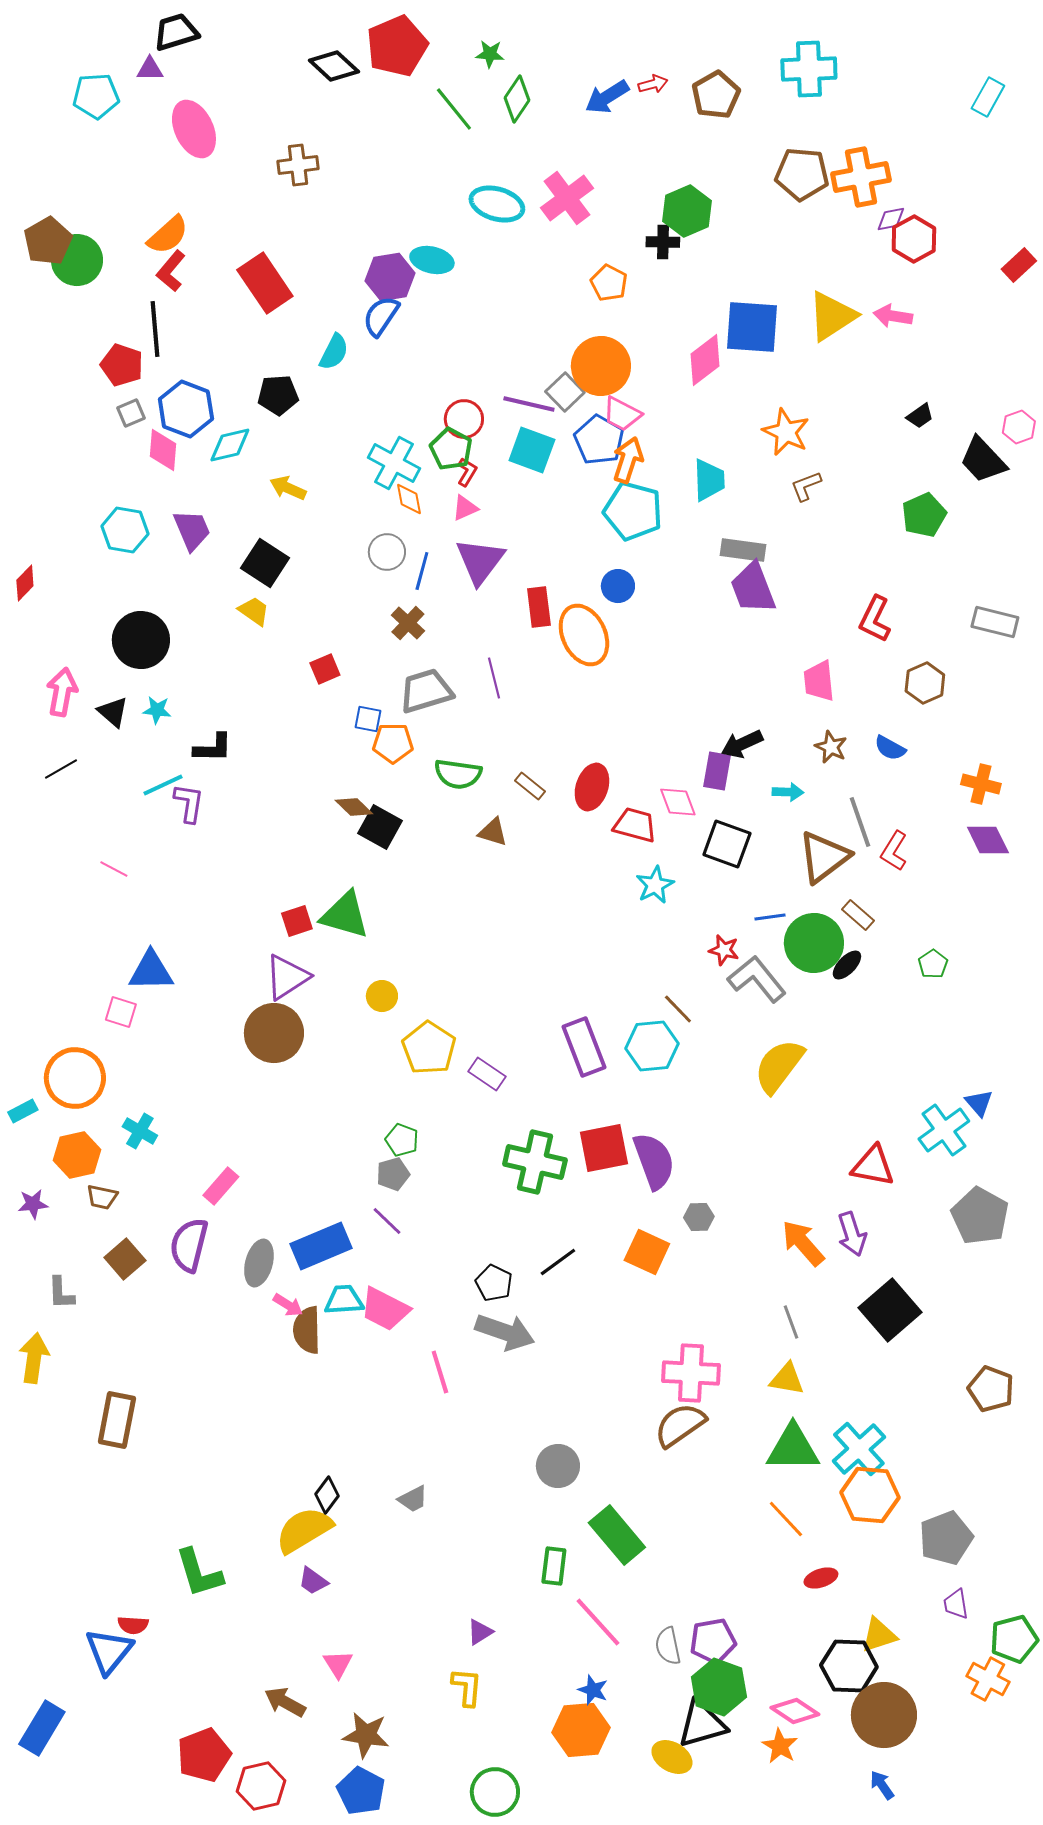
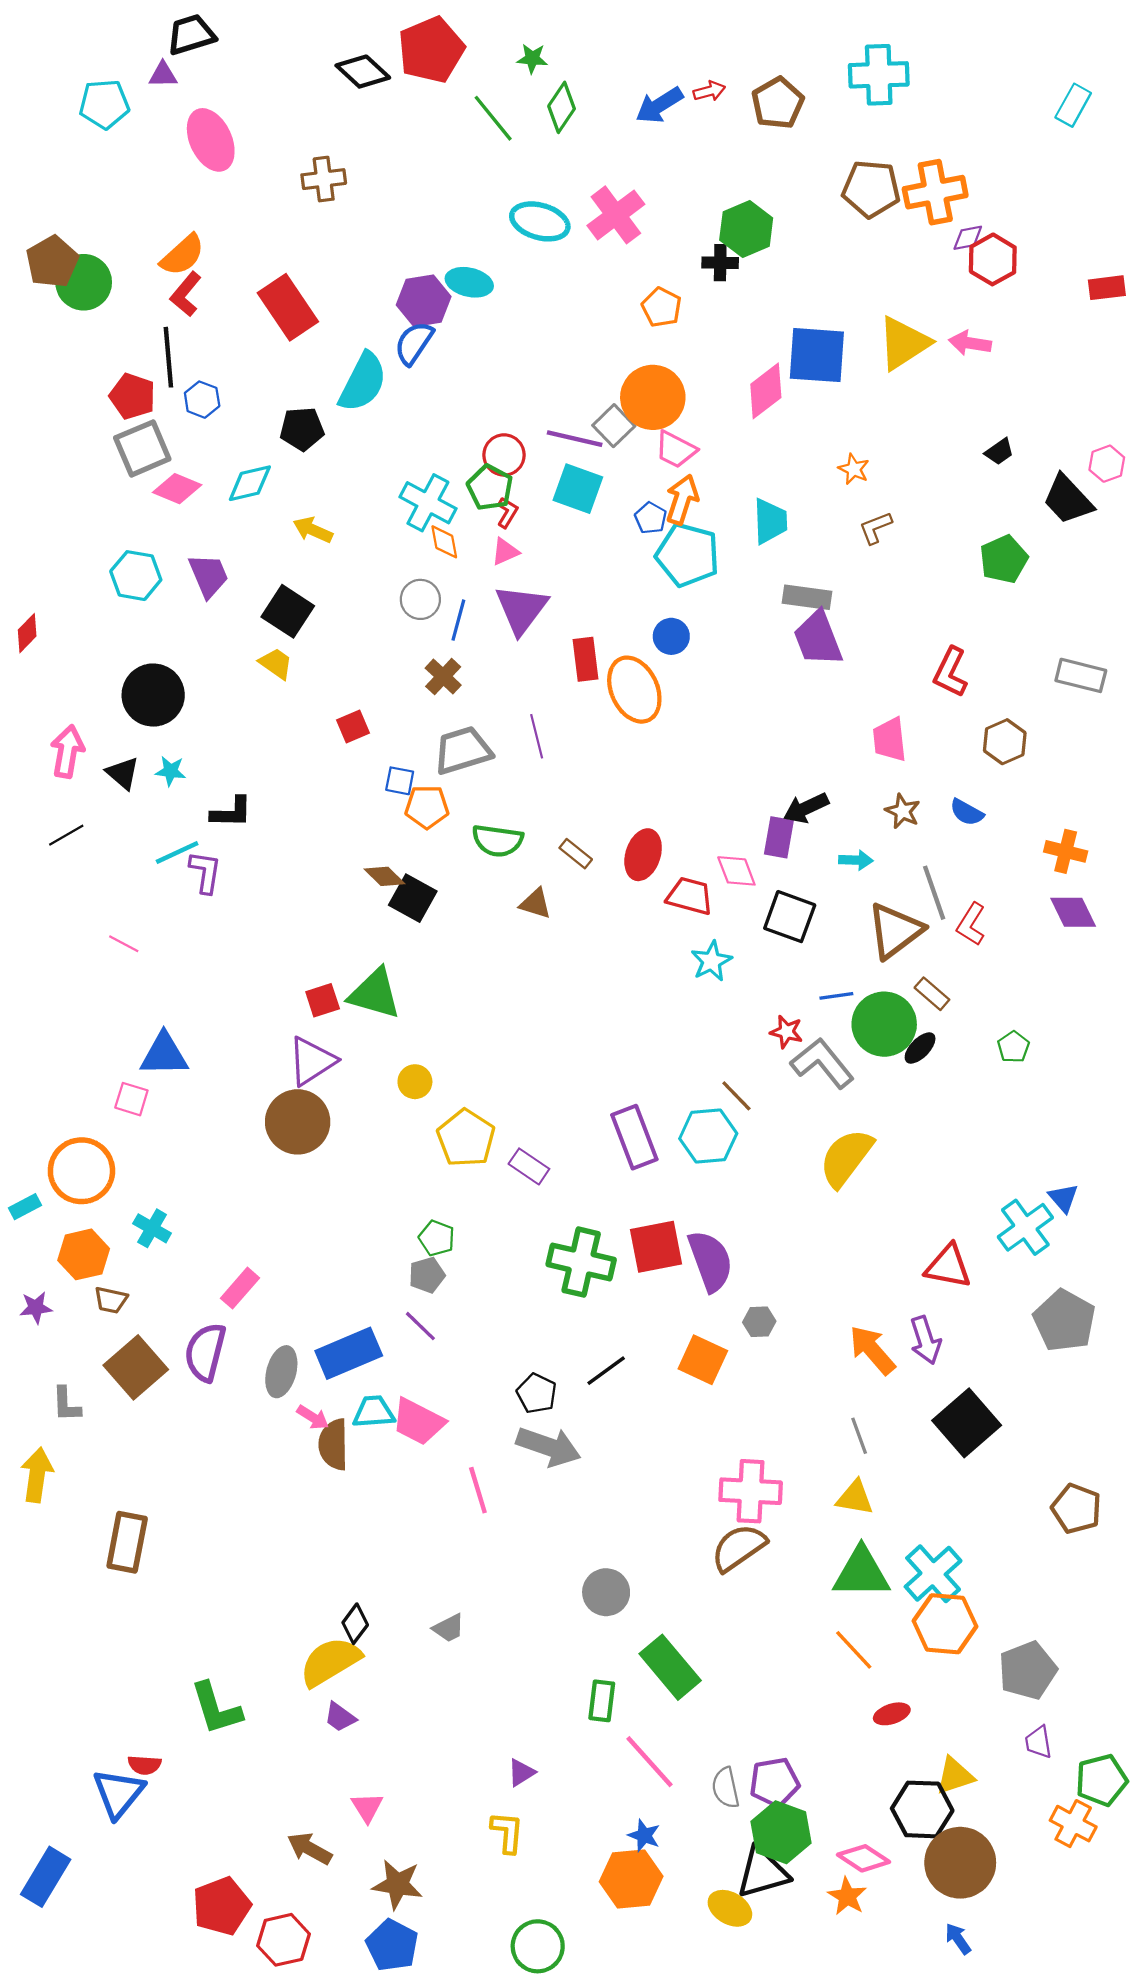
red rectangle: (1019, 265) -> (1107, 288), turned 36
cyan semicircle: (334, 352) -> (363, 382), size x1.5
blue hexagon: (186, 409) -> (202, 400), moved, size x0.6
gray square: (131, 413) -> (142, 448), size x1.8
orange star: (786, 432) -> (854, 469), size x0.6
blue pentagon: (599, 440) -> (651, 518), moved, size x0.6
pink diamond: (163, 450) -> (177, 489), turned -72
brown square: (125, 1259) -> (136, 1367), size x1.4

